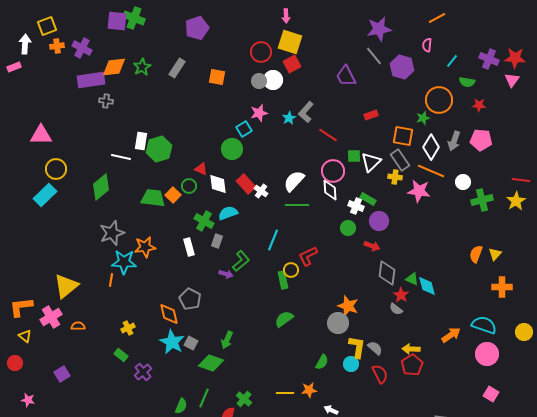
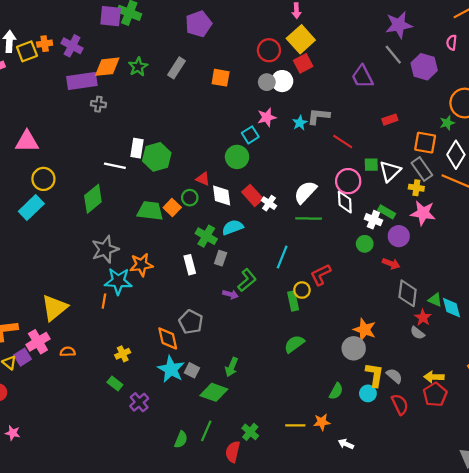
yellow square: (47, 26) -> (27, 51), moved
yellow square: (290, 42) -> (301, 39), turned 30
gray L-shape: (306, 112) -> (318, 116), turned 55
pink star: (419, 191) -> (423, 213), moved
purple square: (62, 374) -> (23, 357), moved

